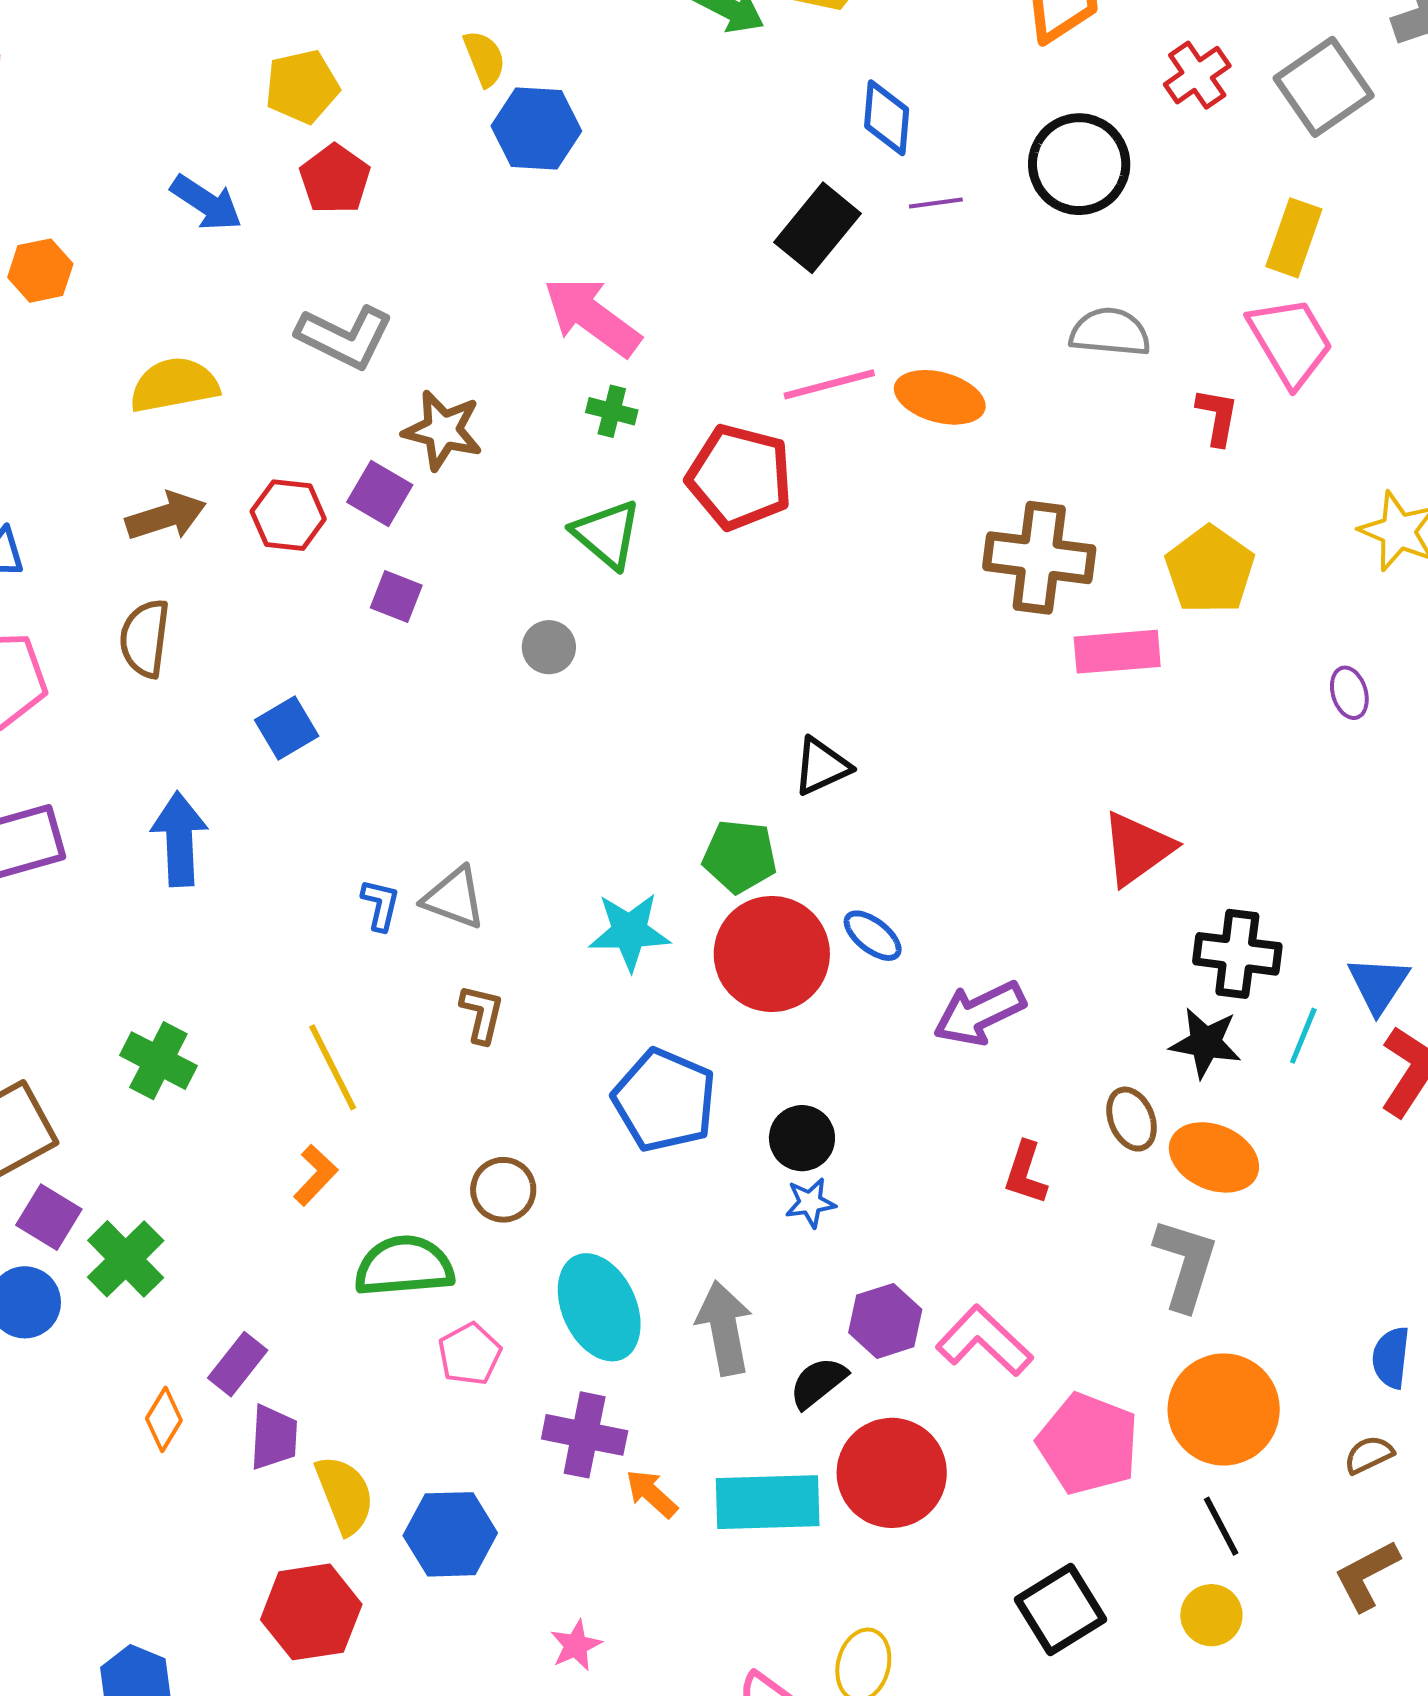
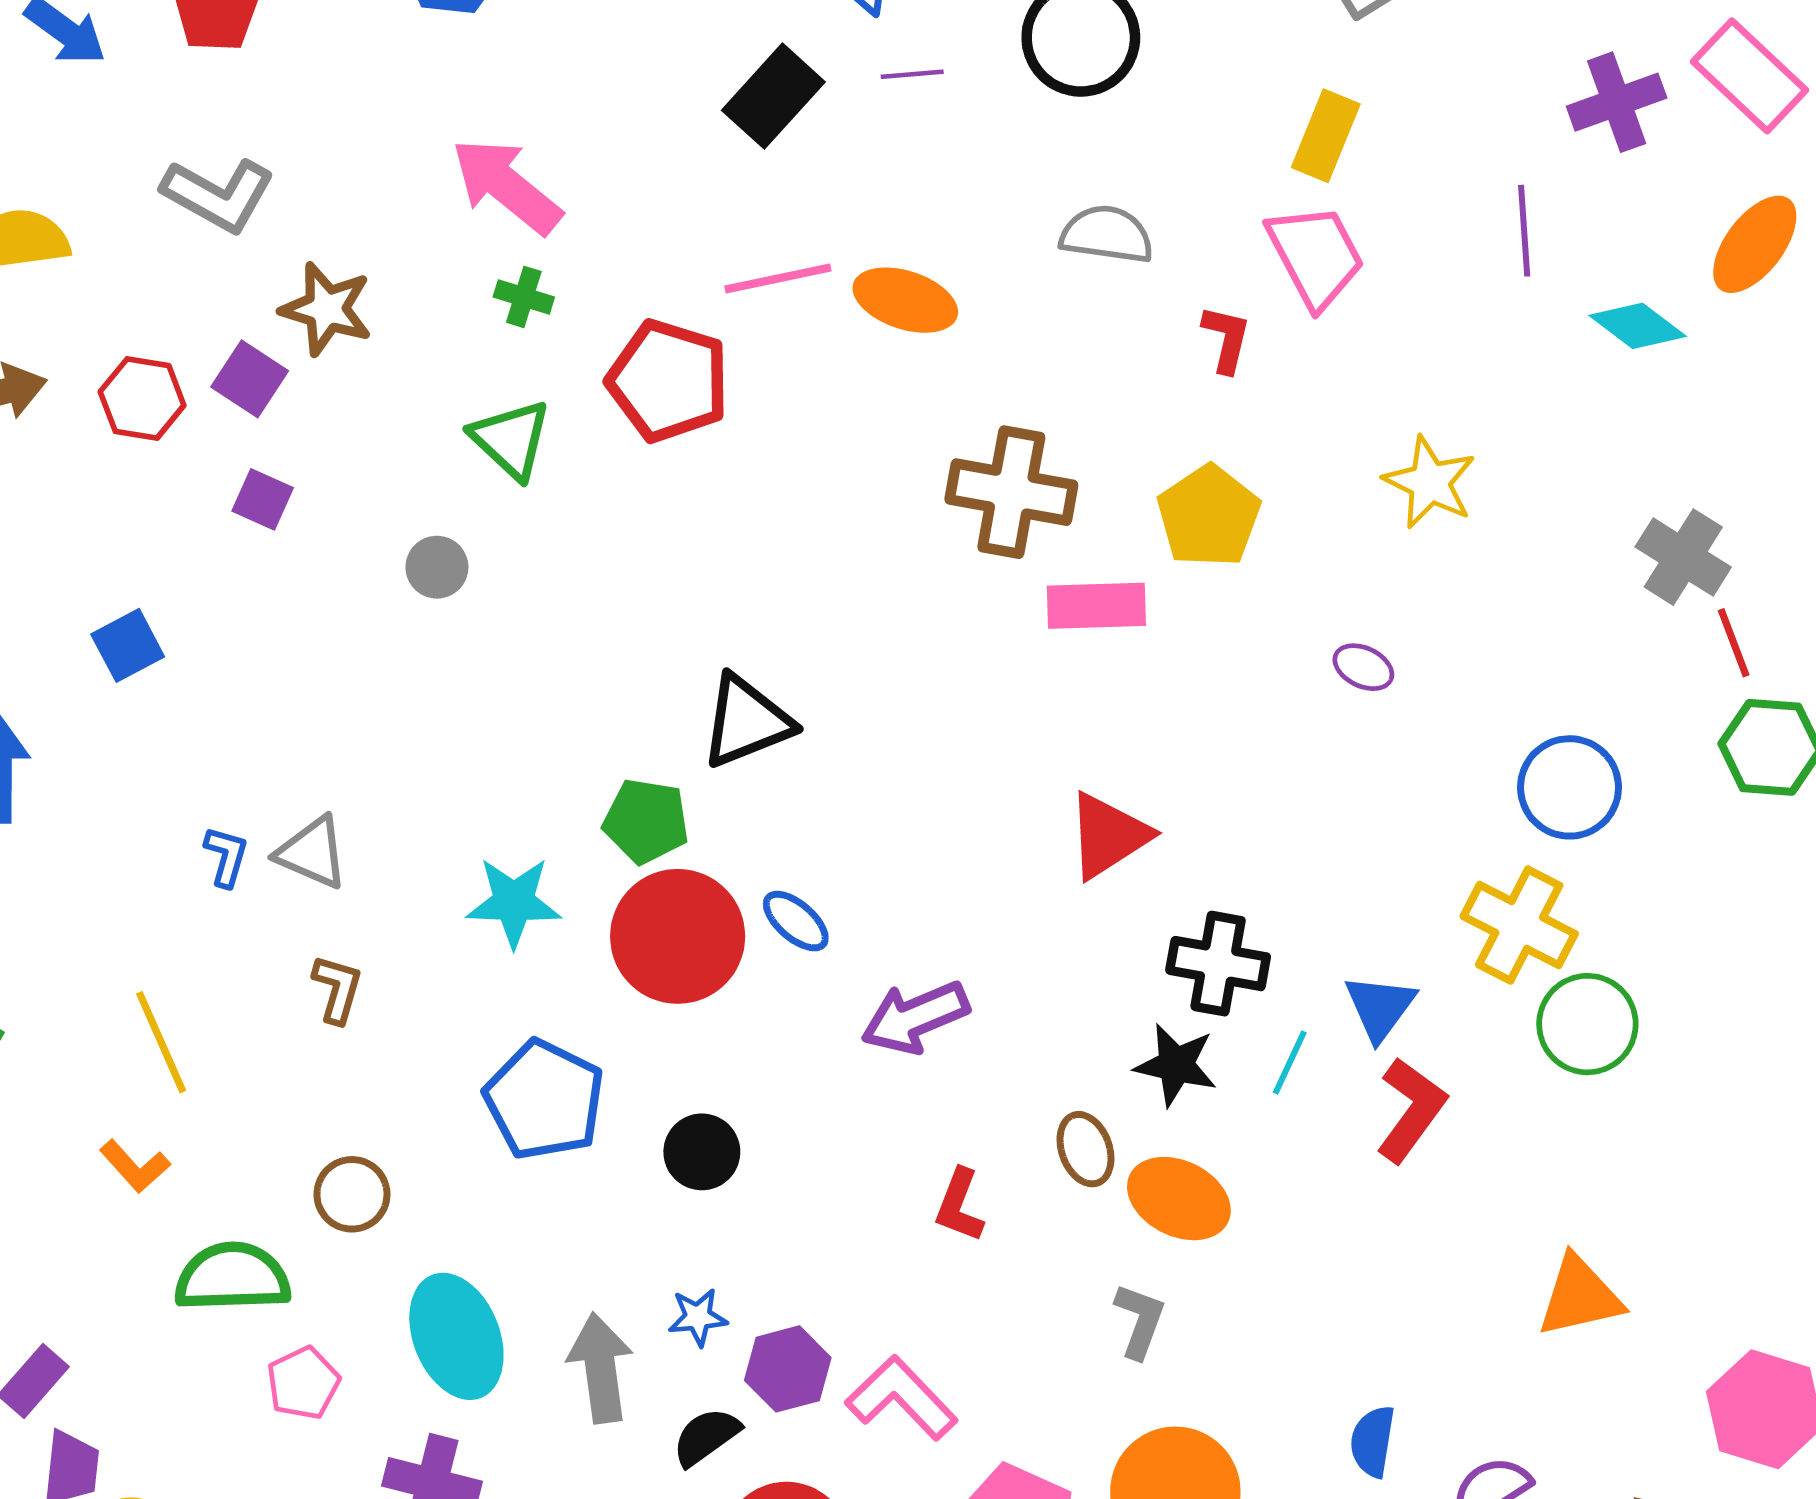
purple ellipse: (1349, 693) -> (1363, 667), turned -51
black triangle: (822, 766) -> (746, 721), size x1.4
orange L-shape: (315, 1175) -> (135, 1166), turned 92
blue star: (810, 1203) -> (698, 1317), moved
gray L-shape: (1186, 1264) -> (1140, 1321), size x0.7

